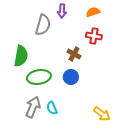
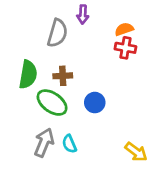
orange semicircle: (93, 12) -> (124, 29), moved
brown cross: (74, 54) -> (63, 76), moved, turned -32
green ellipse: (39, 77) -> (52, 103), turned 45

